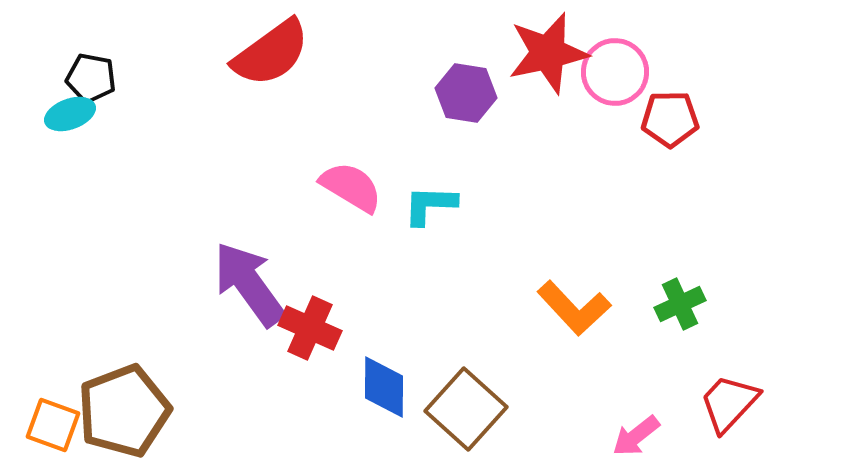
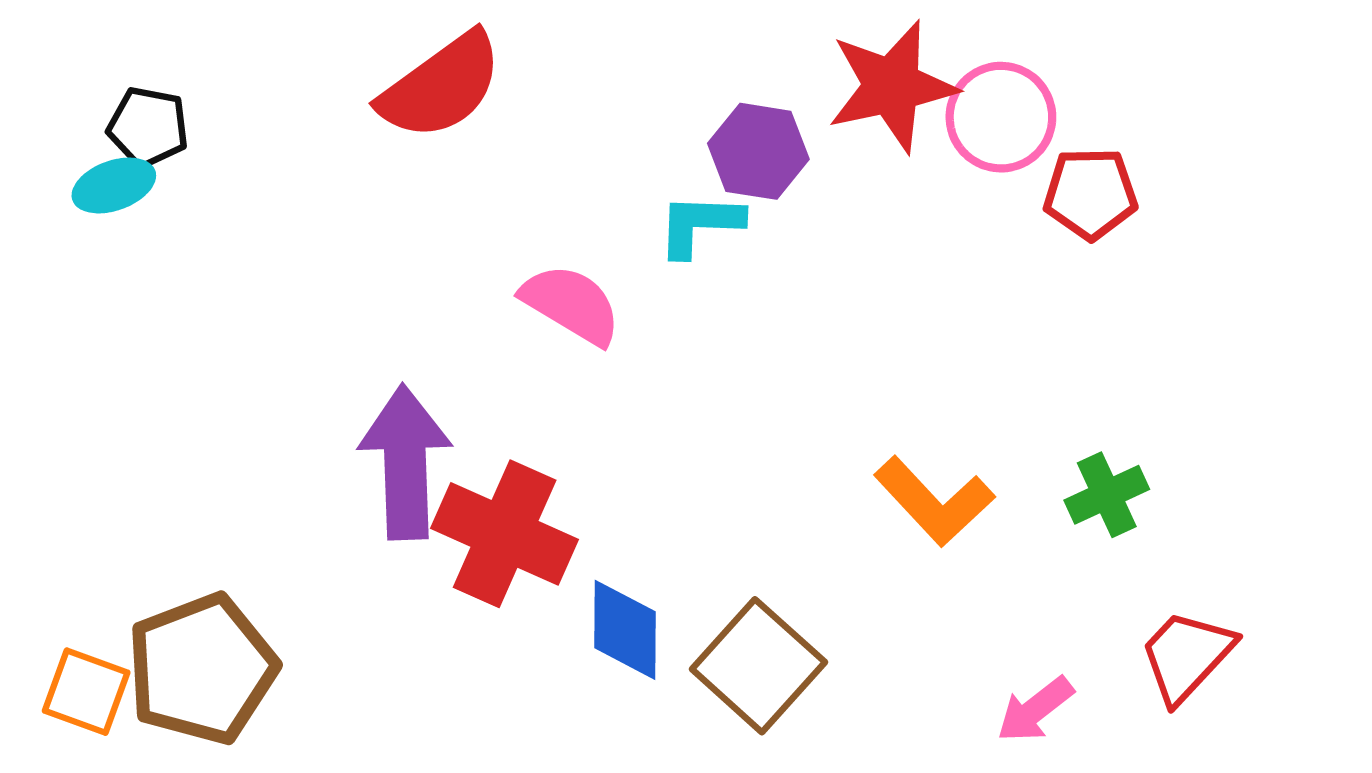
cyan L-shape: (430, 205) -> (700, 225), moved
purple arrow: (249, 284) -> (405, 462), turned 34
red cross: (310, 328) -> (505, 534), size x1.4

